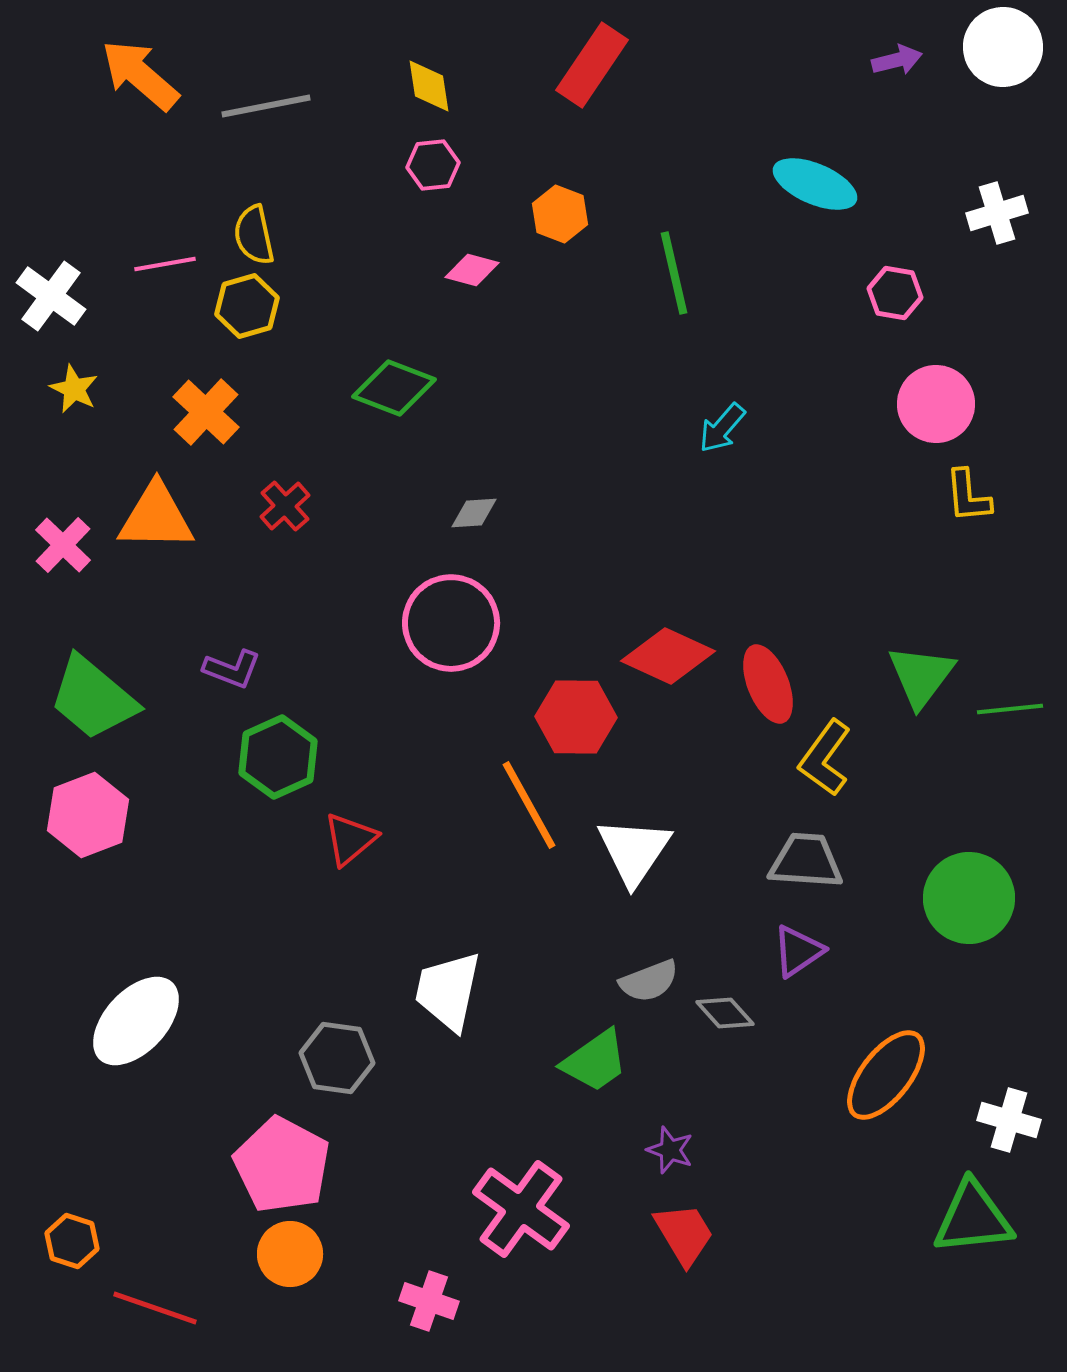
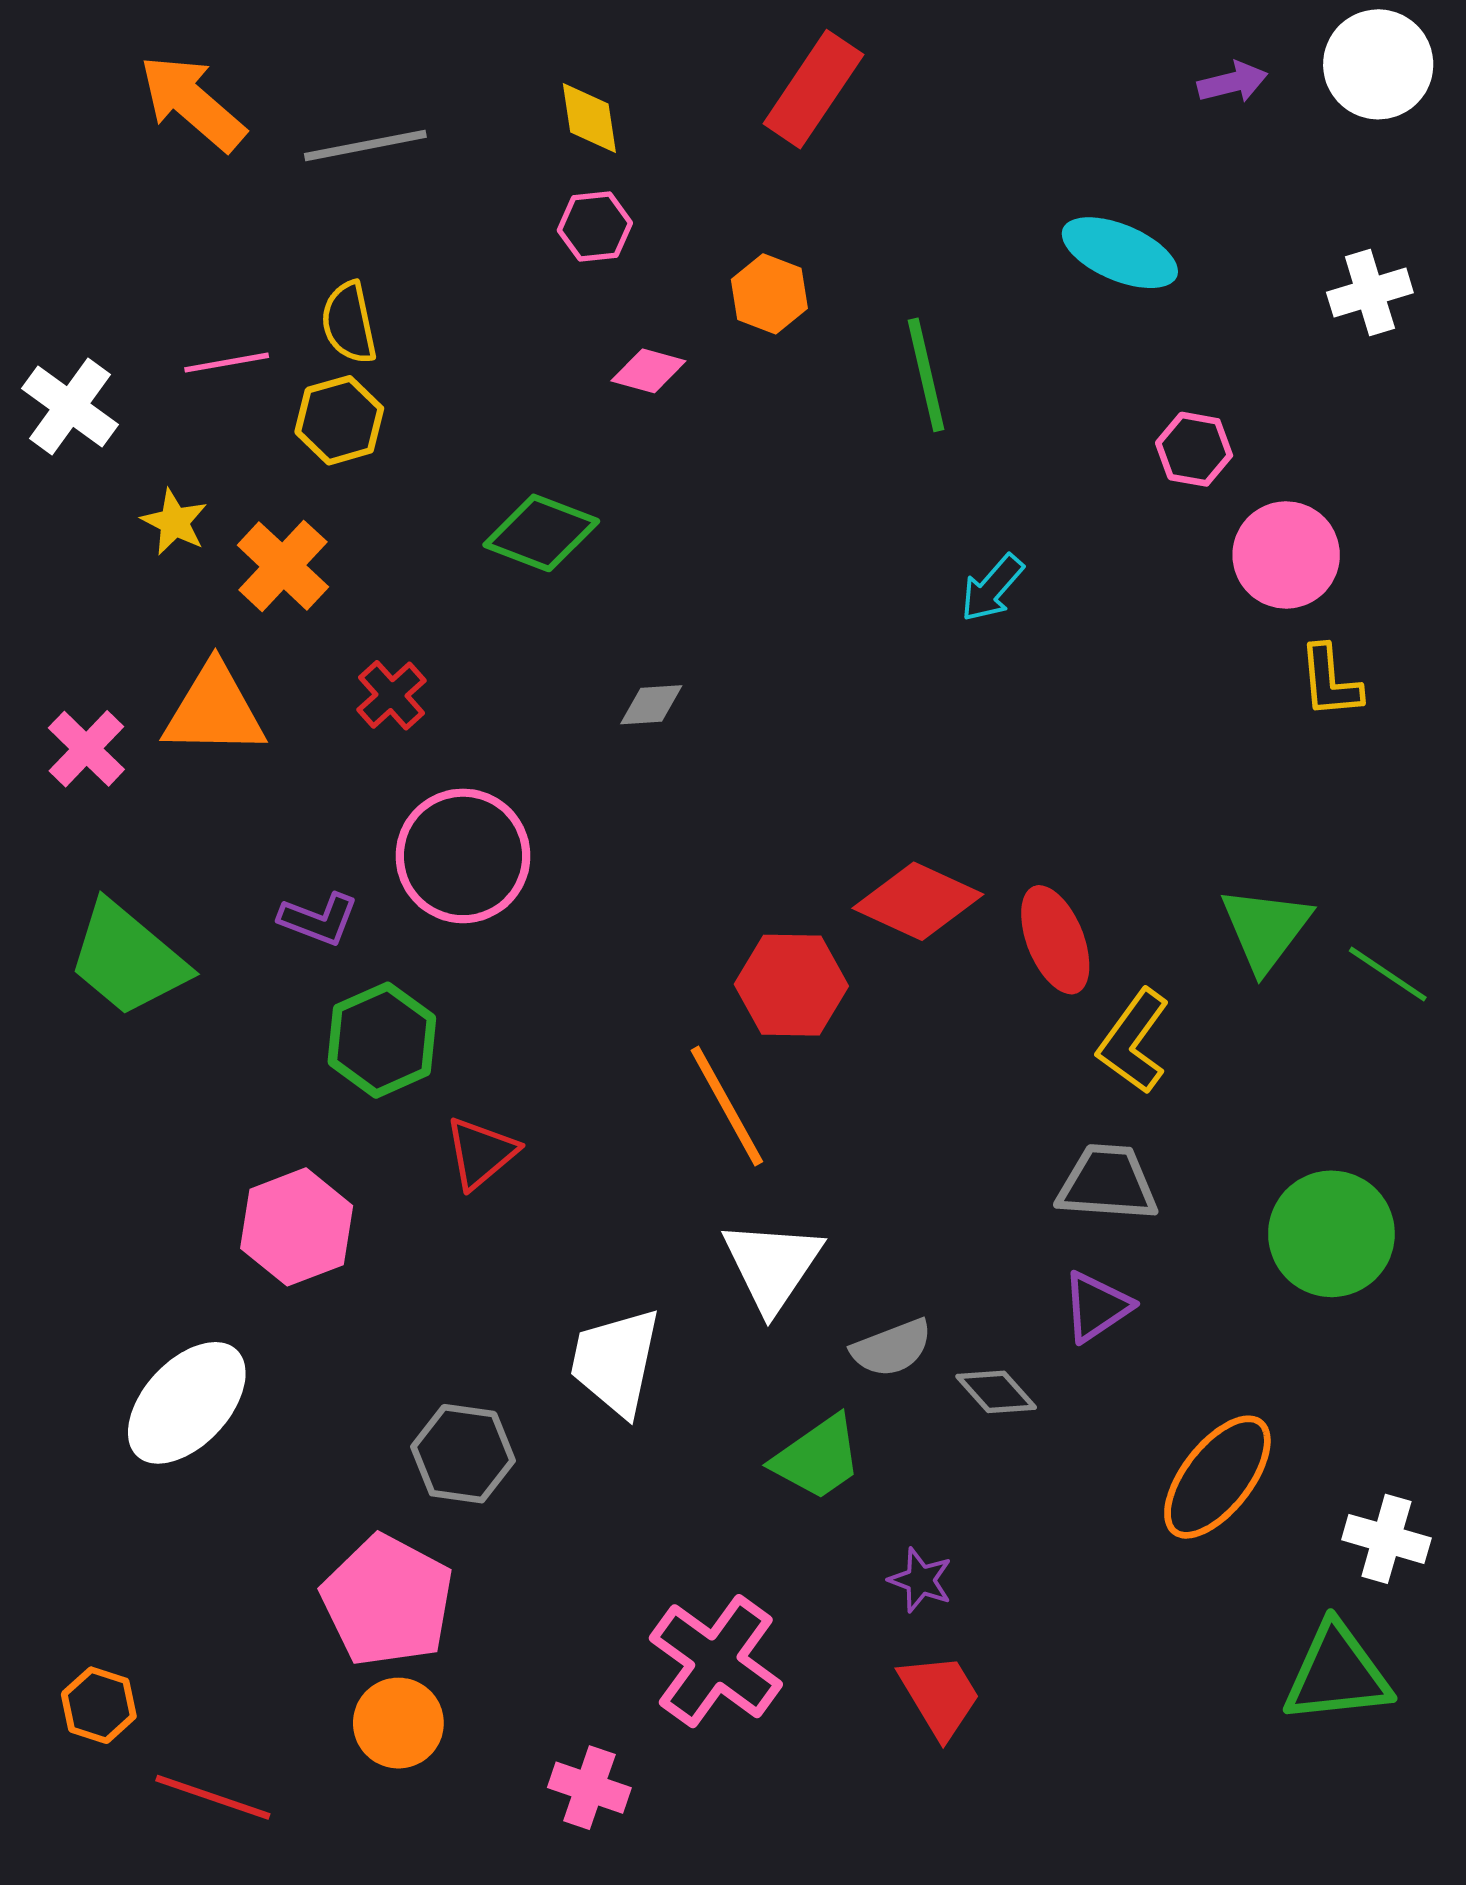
pink hexagon: (895, 293) -> (1194, 449), moved
yellow star: (74, 389) -> (174, 522), moved
pink circle: (451, 623) -> (463, 856), moved
green line: (1010, 709) -> (1388, 974), turned 40
pink hexagon: (88, 815) -> (297, 1227), moved
white triangle: (634, 851) -> (772, 1265), moved

